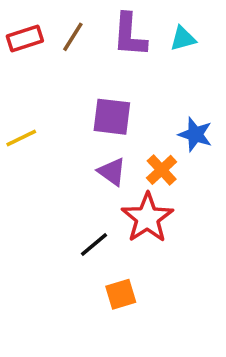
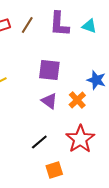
cyan triangle: (183, 39) -> (89, 26), turned 35
red star: (147, 218) -> (80, 139), moved

